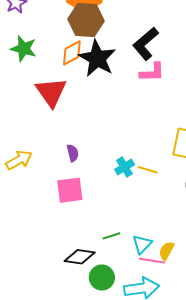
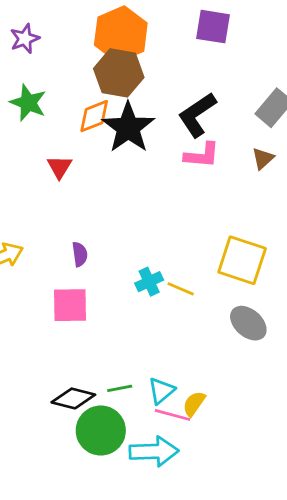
red triangle: (51, 92) -> (59, 167), size x0.6
green line: (111, 236) -> (120, 388), moved
green circle: (102, 278) -> (101, 431), size x1.4

